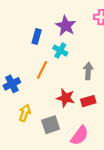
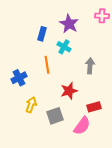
orange line: (42, 70) -> (47, 65), turned -36
red star: (66, 98) -> (69, 91), turned -30
red rectangle: (88, 101) -> (94, 107), moved

